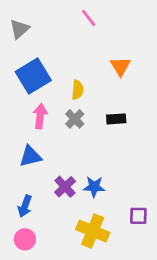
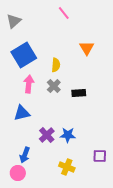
black rectangle: (116, 119) -> (79, 93), moved
blue arrow: (25, 206) -> (25, 155), moved
yellow cross: (93, 231) -> (67, 167), size x0.7

